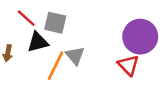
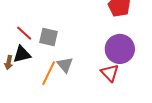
black triangle: (38, 42) -> (22, 54), moved

